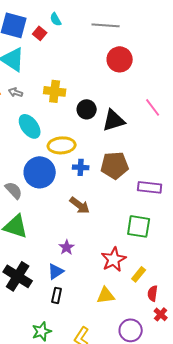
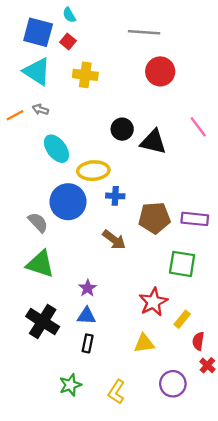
cyan semicircle: (56, 19) -> (69, 15), moved
yellow cross: (55, 91) -> (85, 75), moved
black triangle: (114, 120) -> (153, 142), turned 30
brown pentagon: (115, 165) -> (154, 218), moved
purple star: (67, 247) -> (88, 288), moved
blue triangle: (56, 271) -> (86, 316), turned 36

